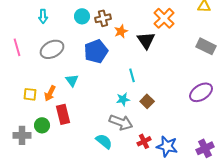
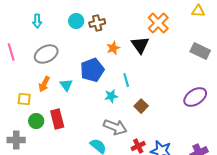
orange star: (121, 31) -> (113, 48), moved
blue pentagon: (96, 51) -> (92, 70), moved
orange arrow: (50, 93) -> (44, 84), moved
cyan star: (123, 99) -> (111, 96), moved
green circle: (42, 125) -> (36, 121), moved

